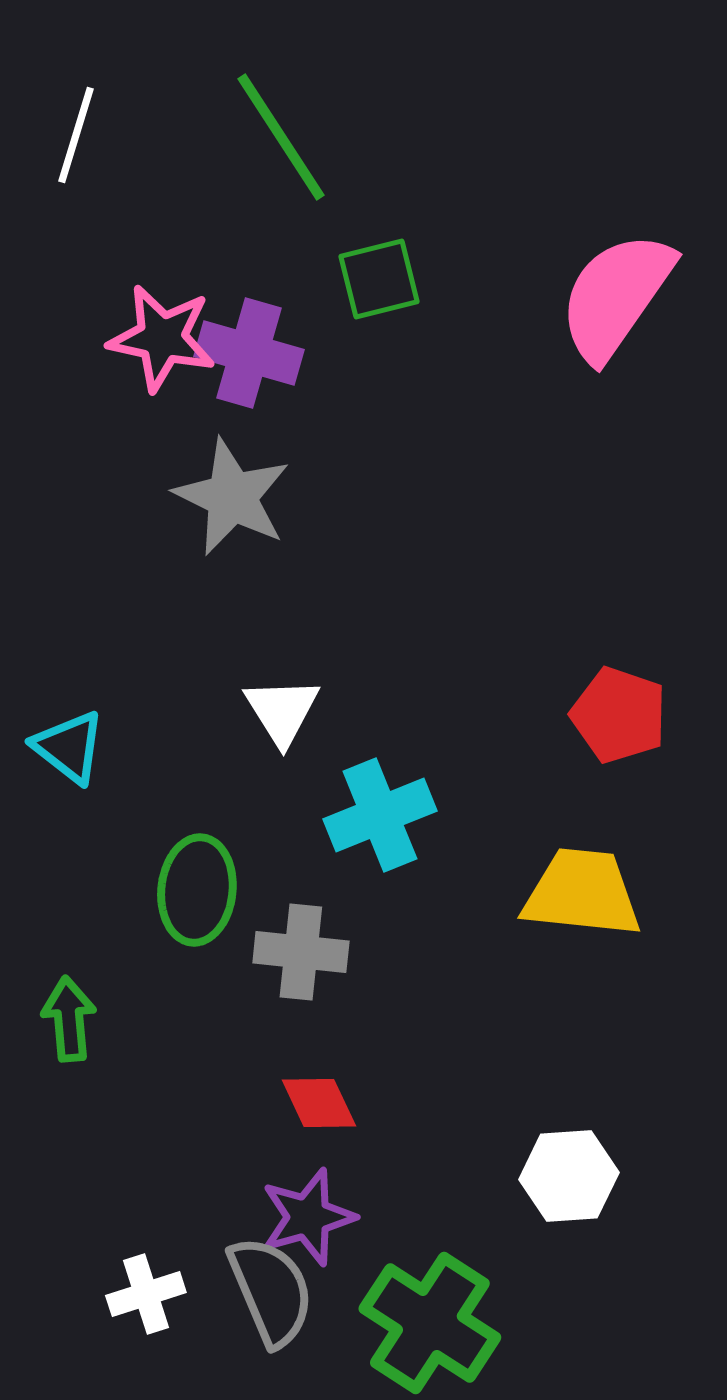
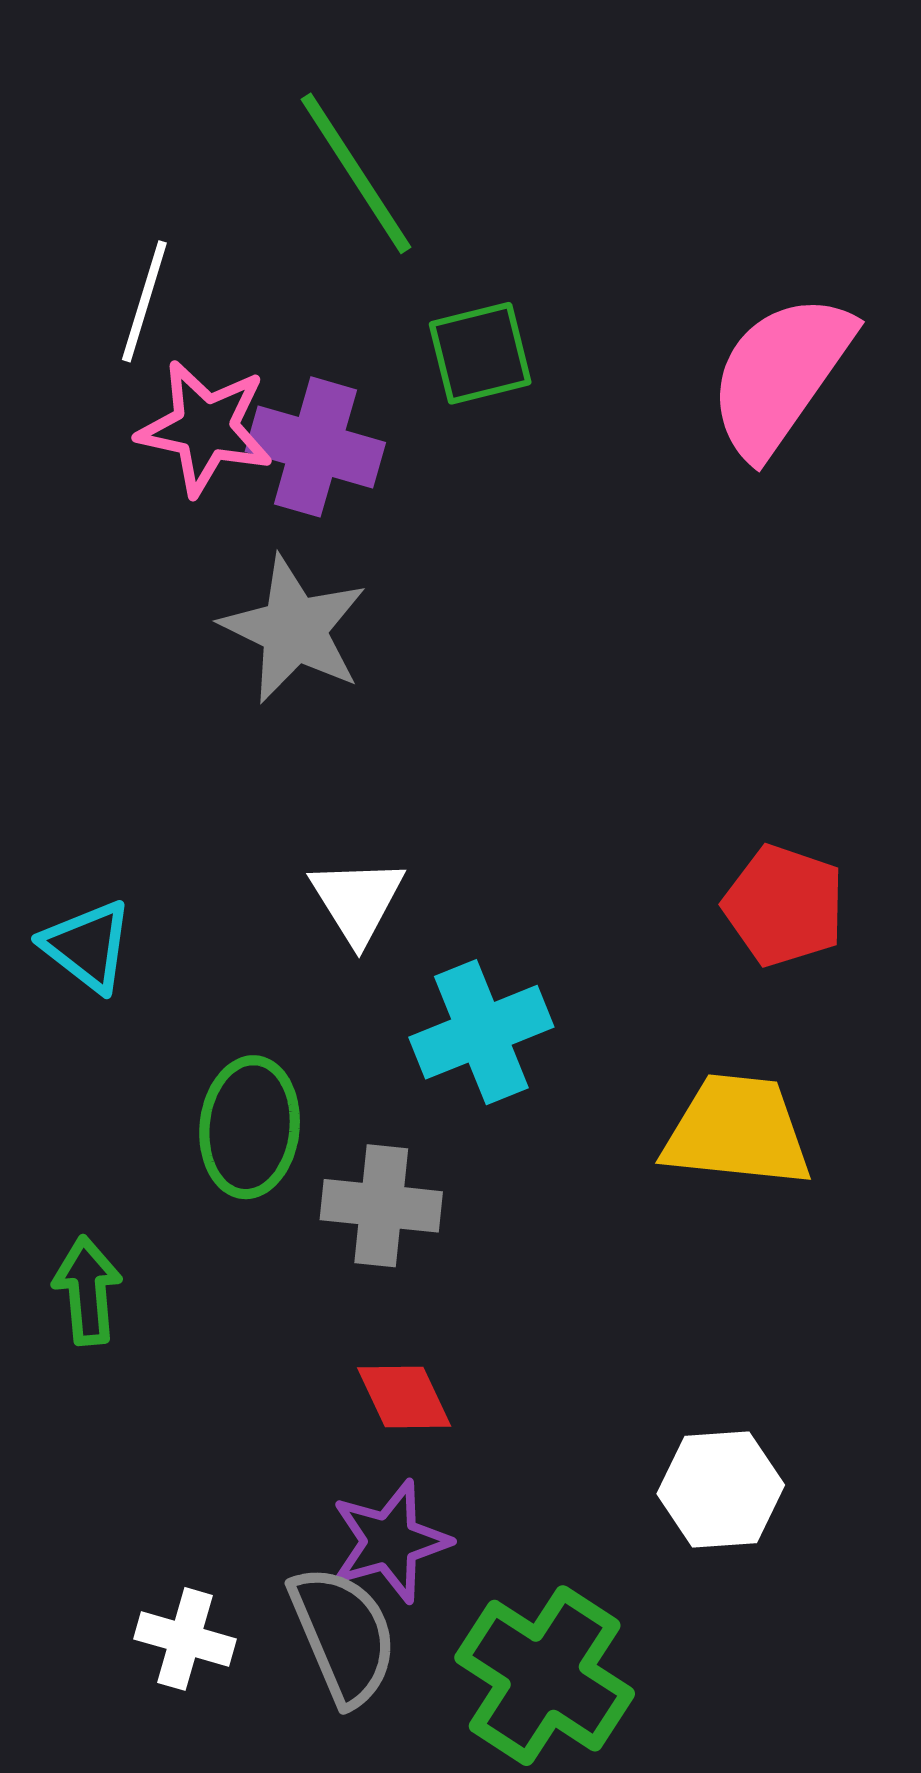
white line: (76, 135) -> (144, 301), moved
white cross: (146, 1294) -> (185, 1639), turned 34

